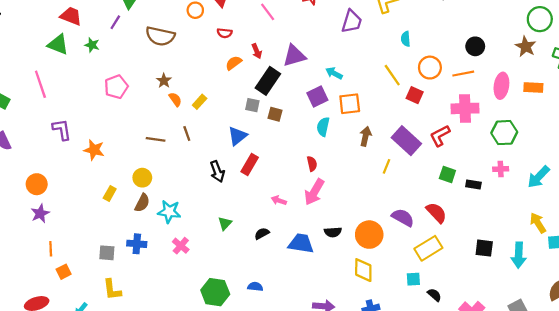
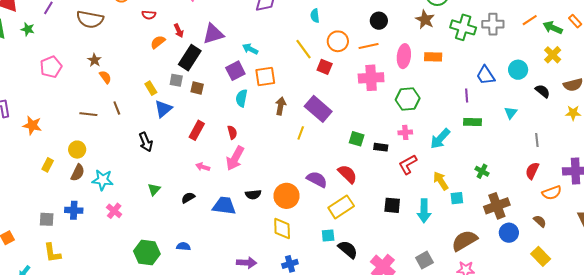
yellow rectangle: (200, 102) -> (151, 88), moved, turned -72
red L-shape: (440, 136) -> (408, 164), moved
red rectangle: (250, 164) -> (197, 130), moved
black semicircle: (434, 295) -> (348, 249), size x1.5

